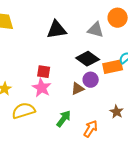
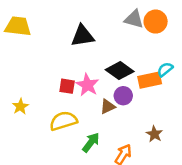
gray triangle: (96, 30) -> (134, 19), moved
pink star: (42, 88) -> (87, 85), moved
yellow semicircle: (24, 111) -> (63, 121), moved

